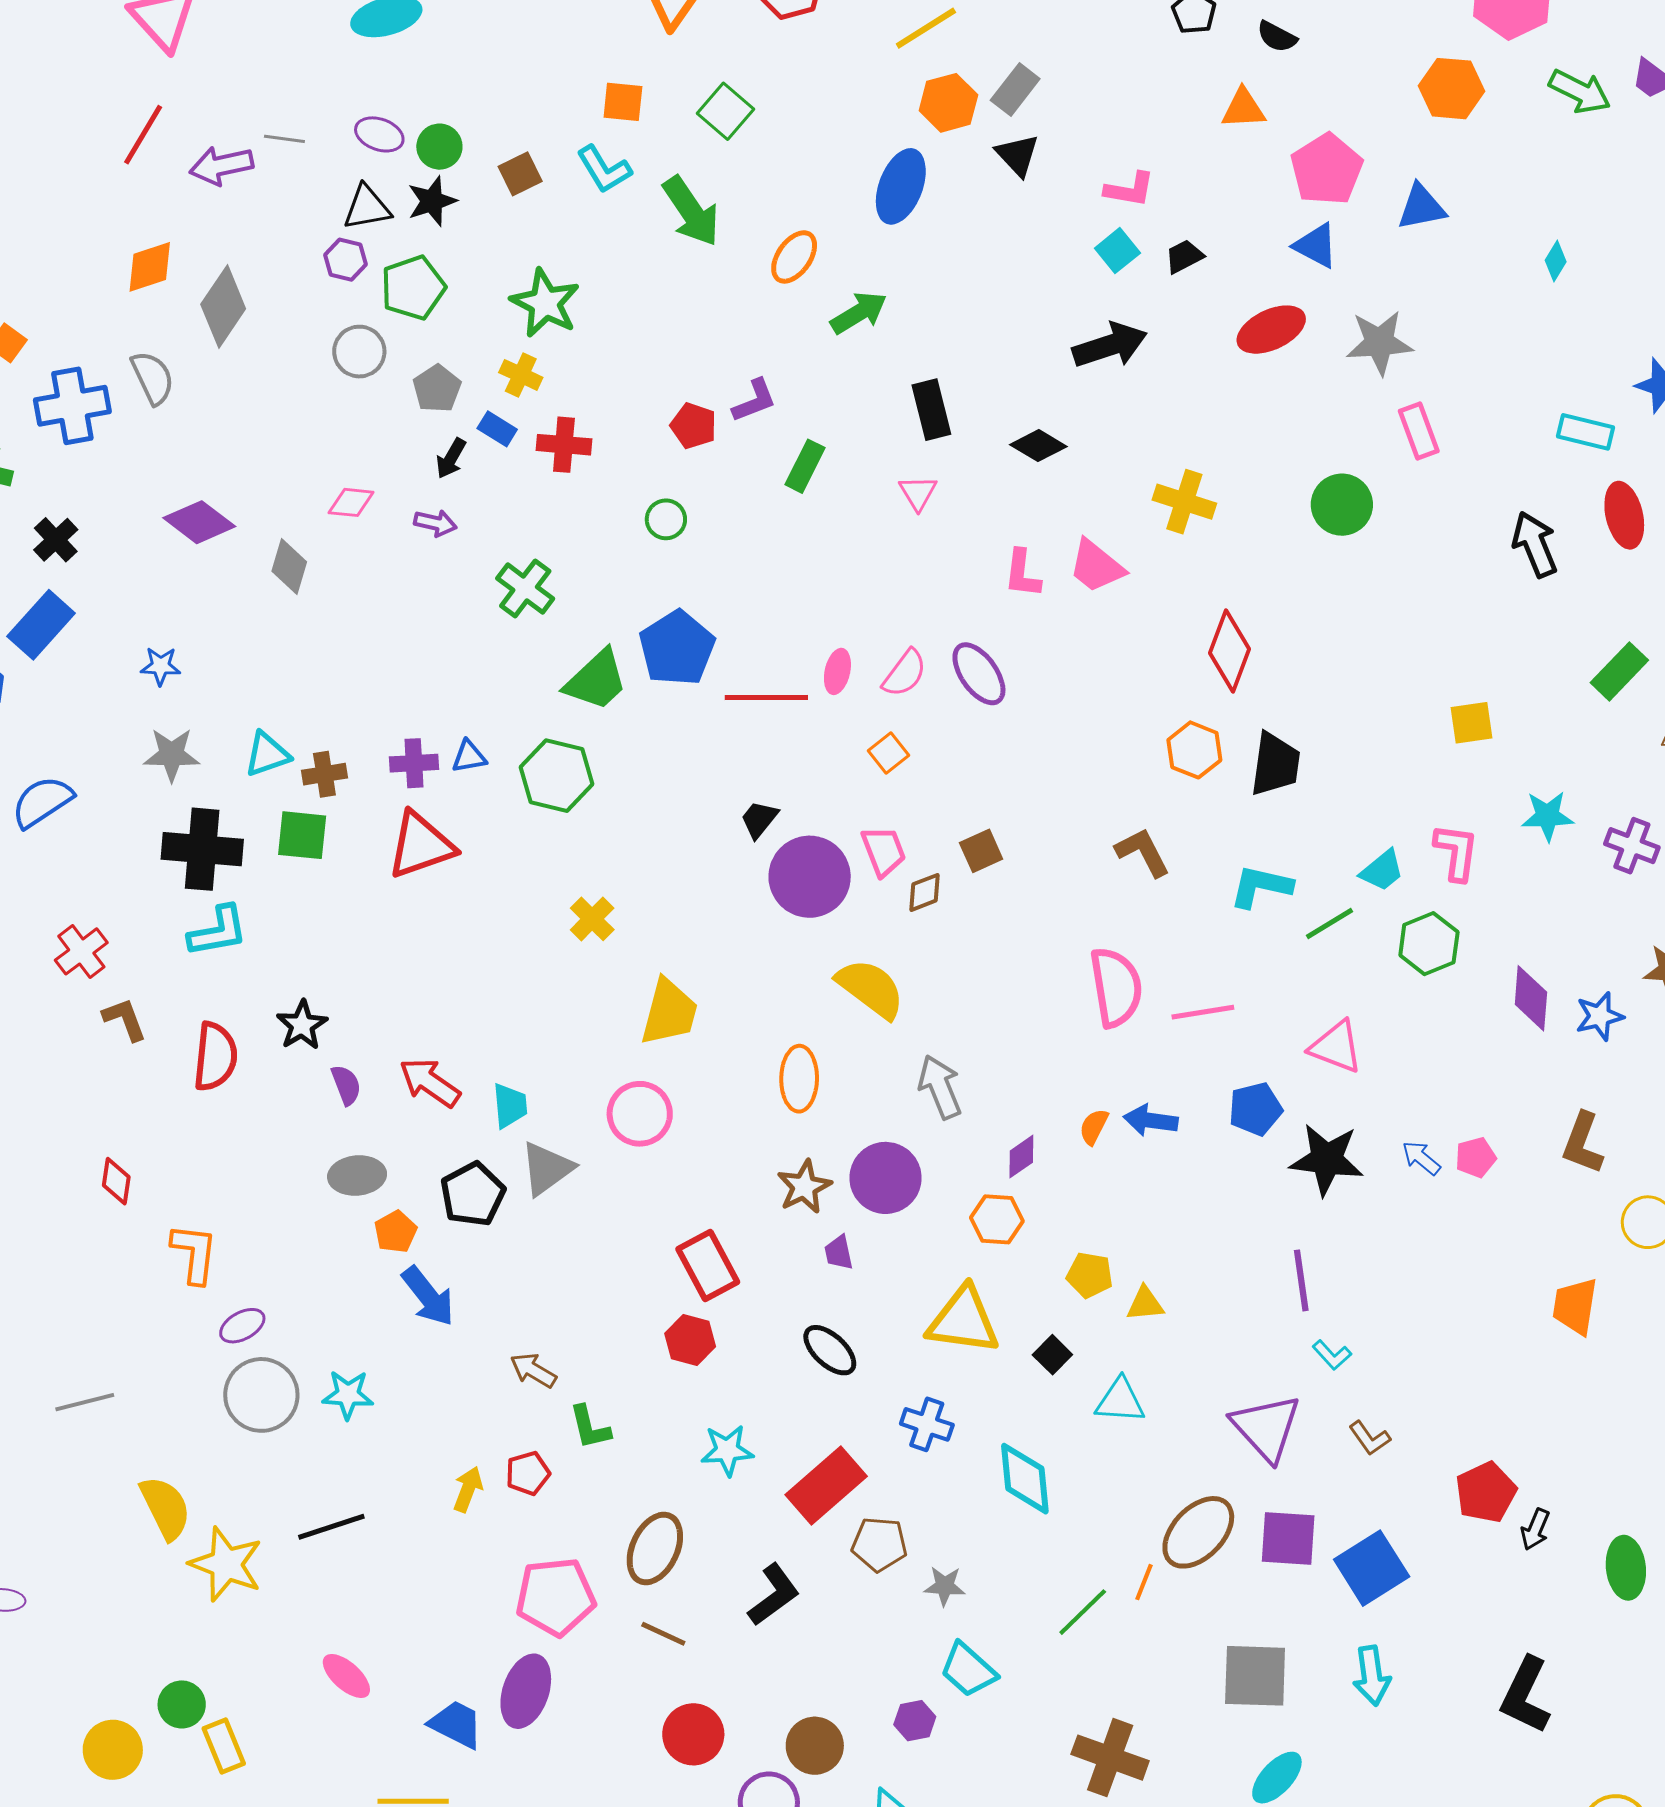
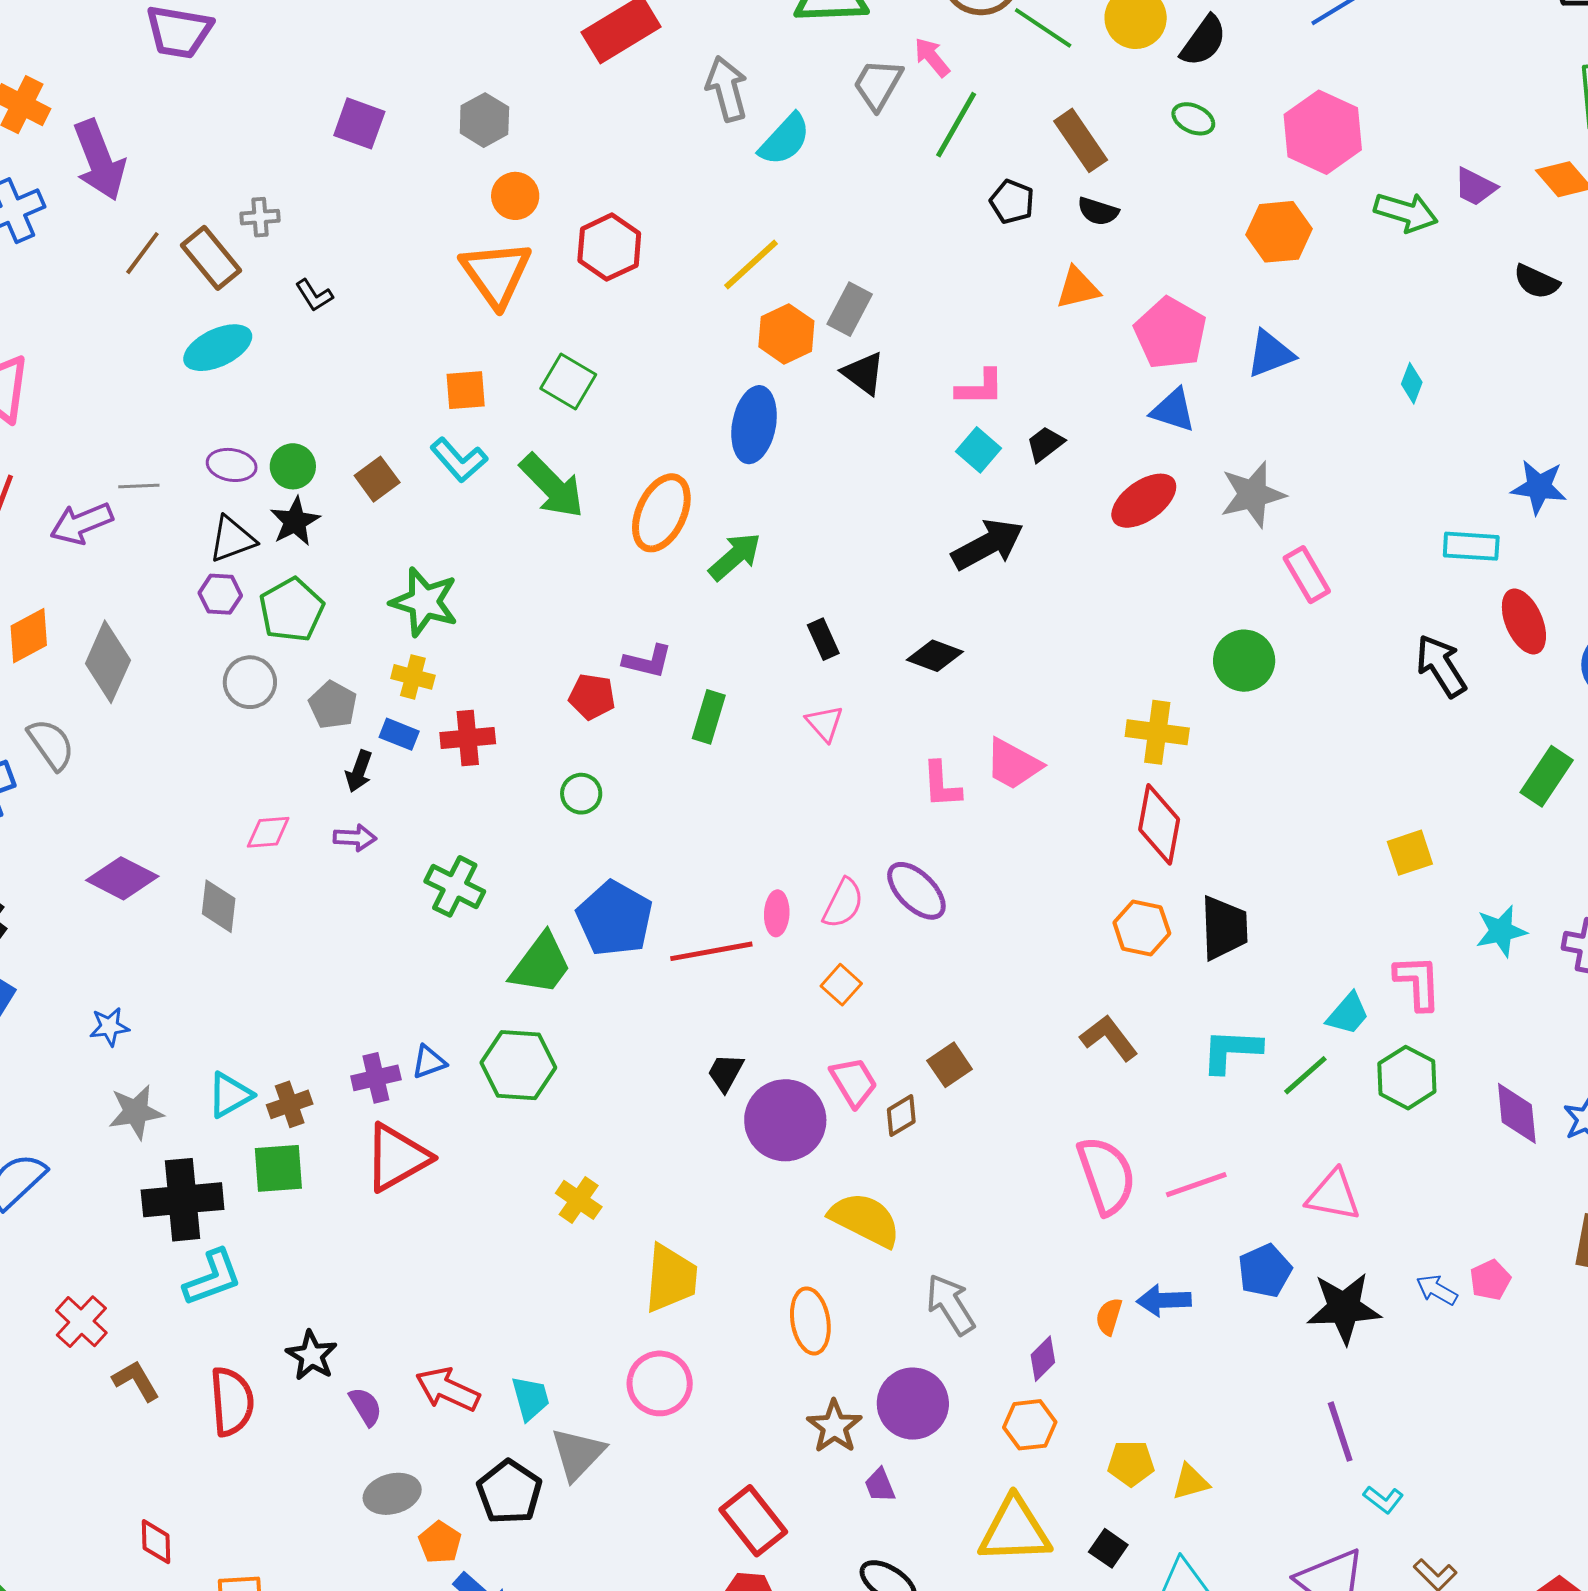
orange ellipse: (794, 257) -> (661, 513), size x1.4
purple L-shape: (754, 401) -> (647, 661), turned 45
black rectangle: (931, 410) -> (823, 639), size x0.7
yellow cross: (1184, 502) -> (1157, 732), moved

